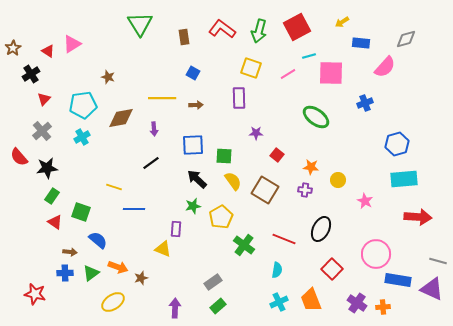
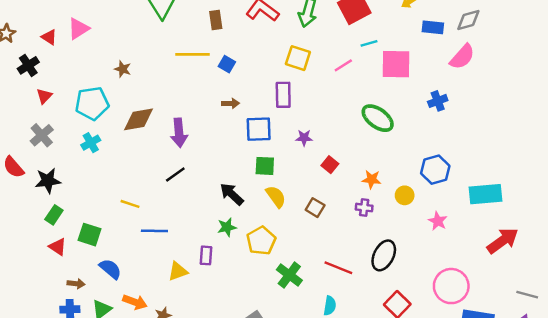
gray diamond: (406, 39) -> (468, 20), moved
yellow line: (162, 98) -> (192, 54), moved
purple arrow: (154, 129) -> (179, 133), size x1.6
blue hexagon: (397, 144) -> (435, 170), moved
blue square: (193, 145) -> (259, 129), moved
brown square: (265, 190) -> (315, 208), size x0.6
red arrow: (418, 217) -> (503, 241), turned -40
yellow triangle: (163, 249) -> (178, 271), moved, turned -42

